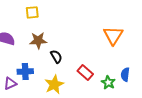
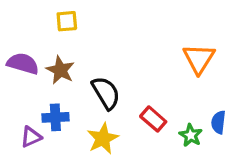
brown star: (38, 40) -> (60, 70), moved, turned 30
black semicircle: (56, 56) -> (106, 93), size x1.5

